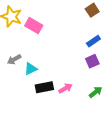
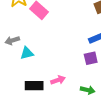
black rectangle: (44, 87) -> (34, 86), moved
green arrow: (96, 92) -> (88, 90), turned 40

